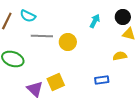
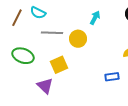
cyan arrow: (95, 21) -> (95, 18), moved
yellow square: (56, 82) -> (59, 65), moved

